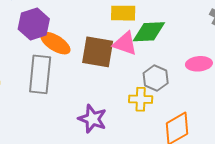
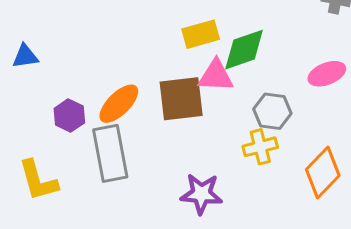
purple hexagon: (34, 24) -> (69, 116), moved, size x0.7
orange ellipse: (55, 43) -> (119, 104), turned -60

